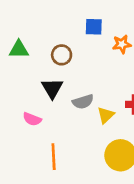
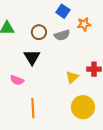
blue square: (94, 27) -> (63, 11), turned 32
gray semicircle: (83, 102) -> (62, 35), moved

